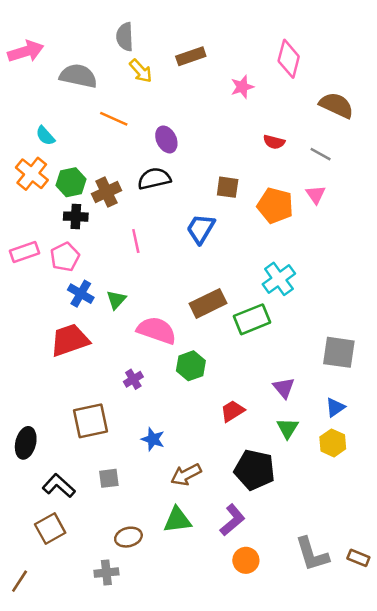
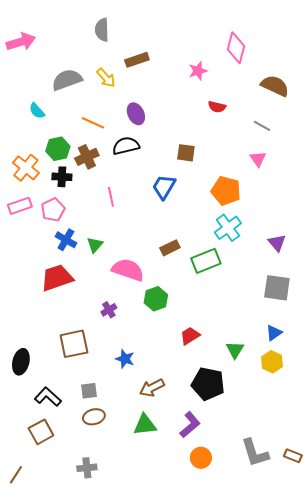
brown rectangle: (191, 56) -> (137, 60), moved
yellow arrow: (141, 71) -> (106, 78), moved
gray semicircle: (78, 76) -> (67, 80), moved, turned -32
orange line: (114, 119) -> (93, 123), moved
red semicircle: (274, 142) -> (217, 107), moved
orange cross: (32, 174) -> (26, 168), moved
orange pentagon: (275, 206) -> (226, 191), moved
brown rectangle: (208, 303) -> (170, 248), size x0.7
purple triangle: (284, 388) -> (277, 243), moved
brown ellipse: (128, 537) -> (94, 417), moved

